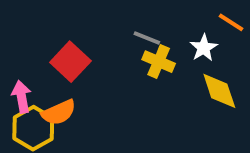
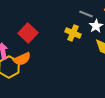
gray line: (147, 38) -> (86, 14), moved

